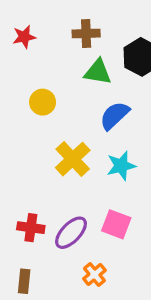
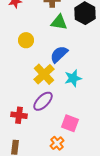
blue semicircle: (115, 116) -> (59, 54), moved
pink square: (116, 224) -> (70, 123), moved
purple ellipse: (71, 233) -> (43, 101), moved

